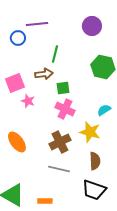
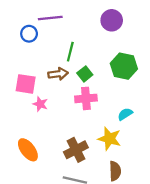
pink square: (15, 83) -> (26, 84), turned 30
green square: (63, 88) -> (85, 74), moved, turned -32
pink cross: (65, 109) -> (86, 98), moved, turned -30

